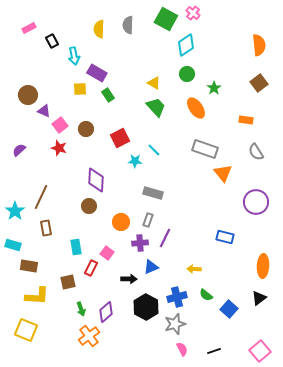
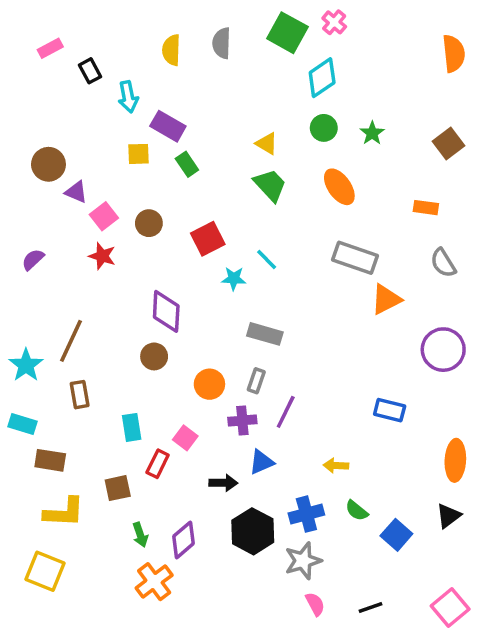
orange semicircle: (259, 45) -> (454, 53), moved
green star: (214, 88) -> (372, 133), moved
orange triangle: (223, 173) -> (386, 299), turned 42

